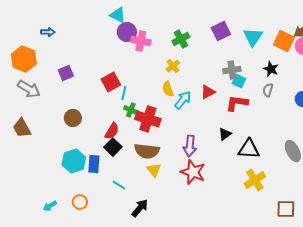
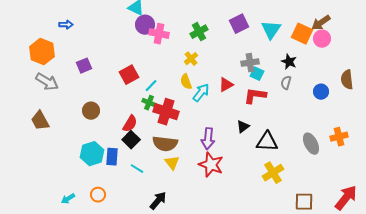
cyan line: (124, 93) -> (151, 86), moved, turned 32
cyan line: (119, 185) -> (137, 169), moved

